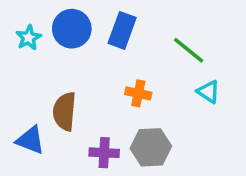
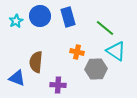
blue rectangle: (122, 30) -> (68, 17), turned -36
cyan triangle: (208, 92) -> (116, 51), size x1.5
gray hexagon: (151, 147) -> (96, 69), moved

